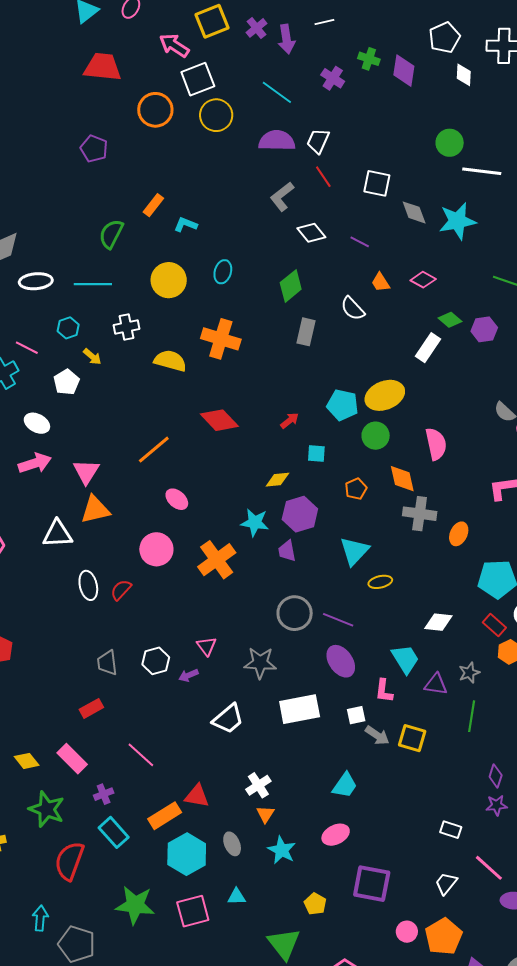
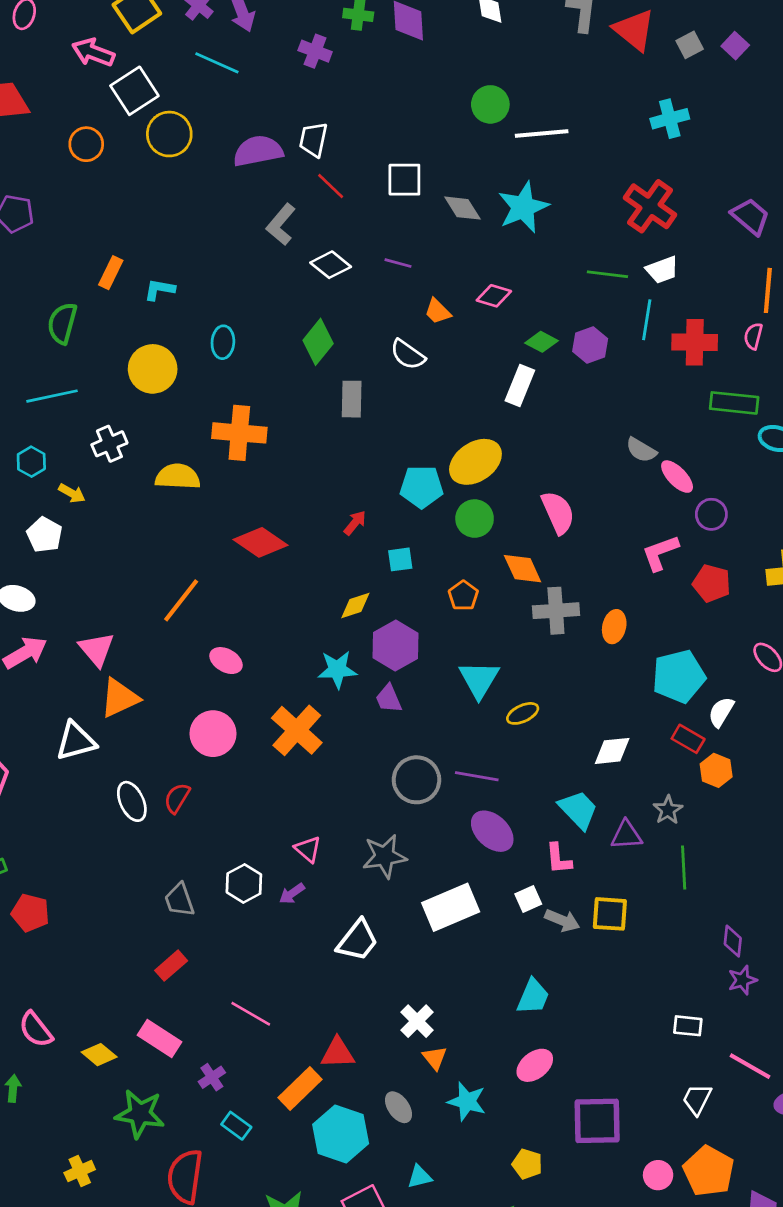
cyan line: (277, 92) -> (217, 63), moved
orange circle: (155, 110) -> (86, 144), size x0.7
cyan rectangle: (114, 832) -> (236, 1126), size x0.7

